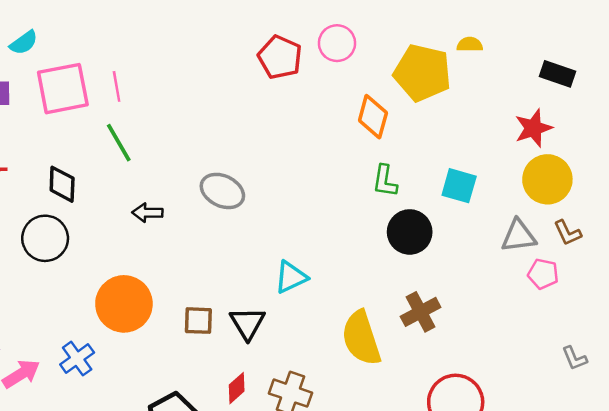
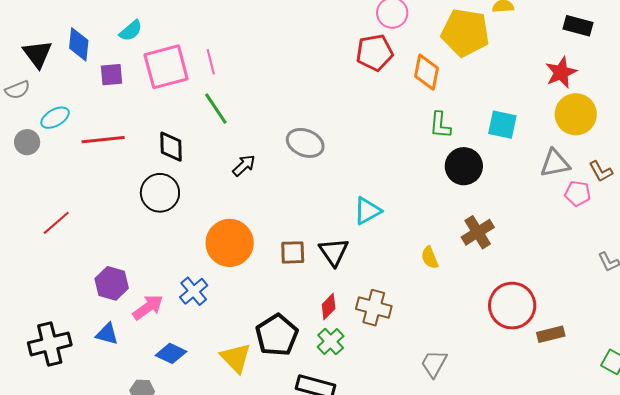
red pentagon: (280, 57) -> (375, 53), moved, turned -30
black arrow: (147, 213) -> (244, 165), turned 140
brown L-shape: (567, 233) -> (601, 171), moved
yellow semicircle: (361, 338) -> (430, 258), size x0.5

